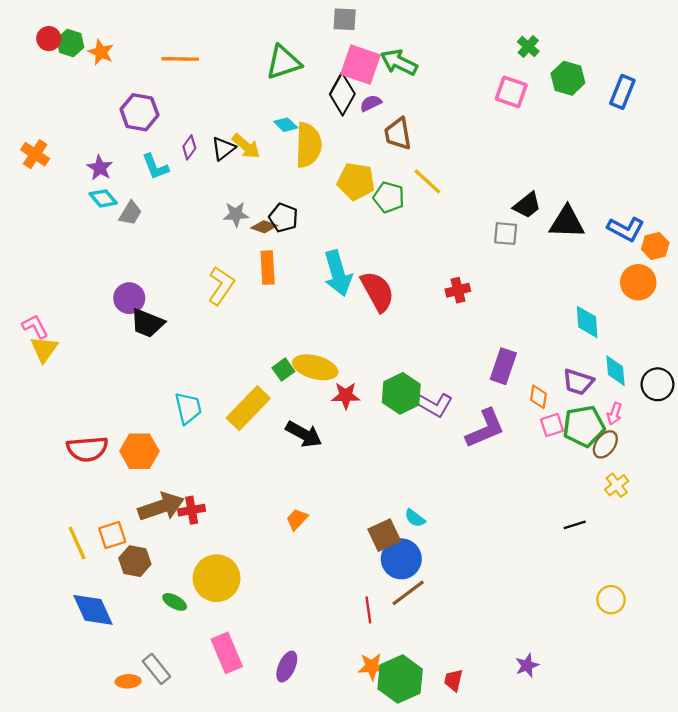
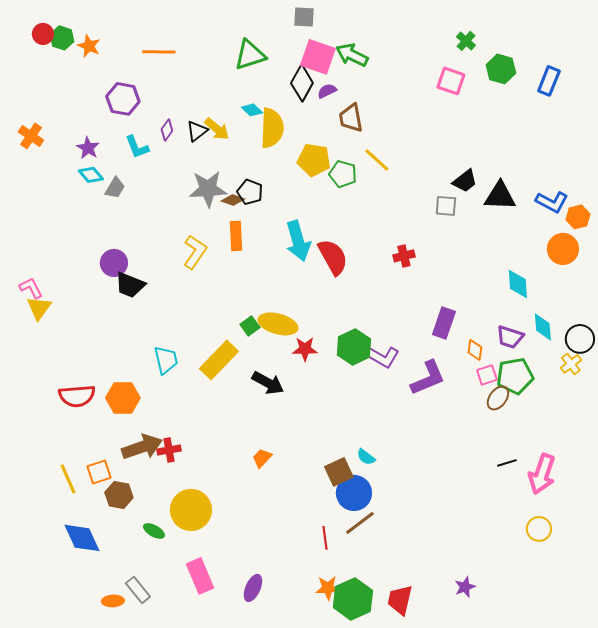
gray star: (236, 214) -> (208, 189), size x1.6
pink arrow: (614, 414) -> (542, 474), moved, size x2.0
brown ellipse: (605, 444) -> (498, 398), moved
yellow cross: (617, 485) -> (571, 364), moved
red trapezoid: (453, 680) -> (400, 600), size x1.5

